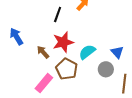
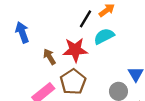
black line: (58, 15) -> (86, 19), moved
cyan semicircle: (87, 52) -> (104, 36), moved

